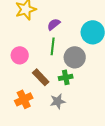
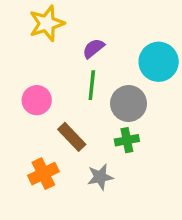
green cross: (66, 77) -> (127, 140), moved

